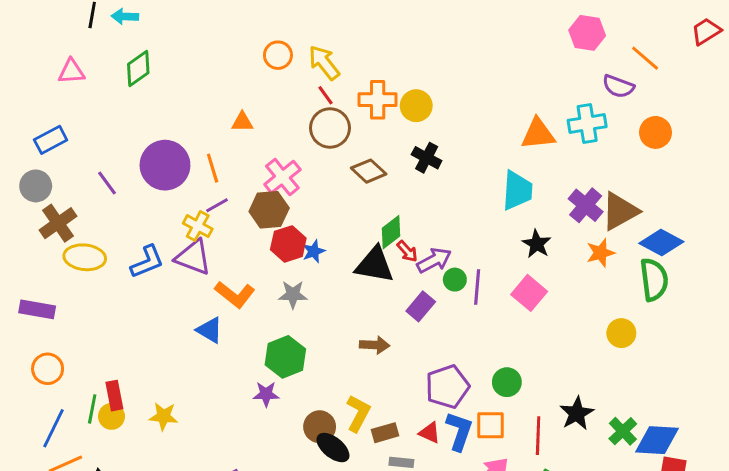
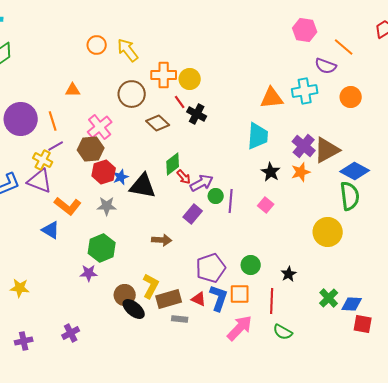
red line: (326, 95) -> (180, 102), moved
orange star: (601, 253) -> (301, 172), moved
black triangle: (375, 265) -> (143, 186), moved
pink square: (529, 293) -> (266, 205), size x0.7
yellow circle: (621, 333) -> (328, 232), size x1.5
black star: (577, 413) -> (289, 274), moved, size x0.7
brown rectangle: (385, 433) -> (169, 299), size x1.4
blue diamond: (657, 440) -> (352, 304), size x0.7

